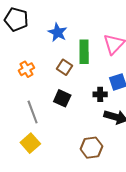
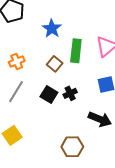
black cross: (100, 94) -> (70, 93), moved, turned -32
gray line: (33, 112) -> (16, 92), moved, turned 45

